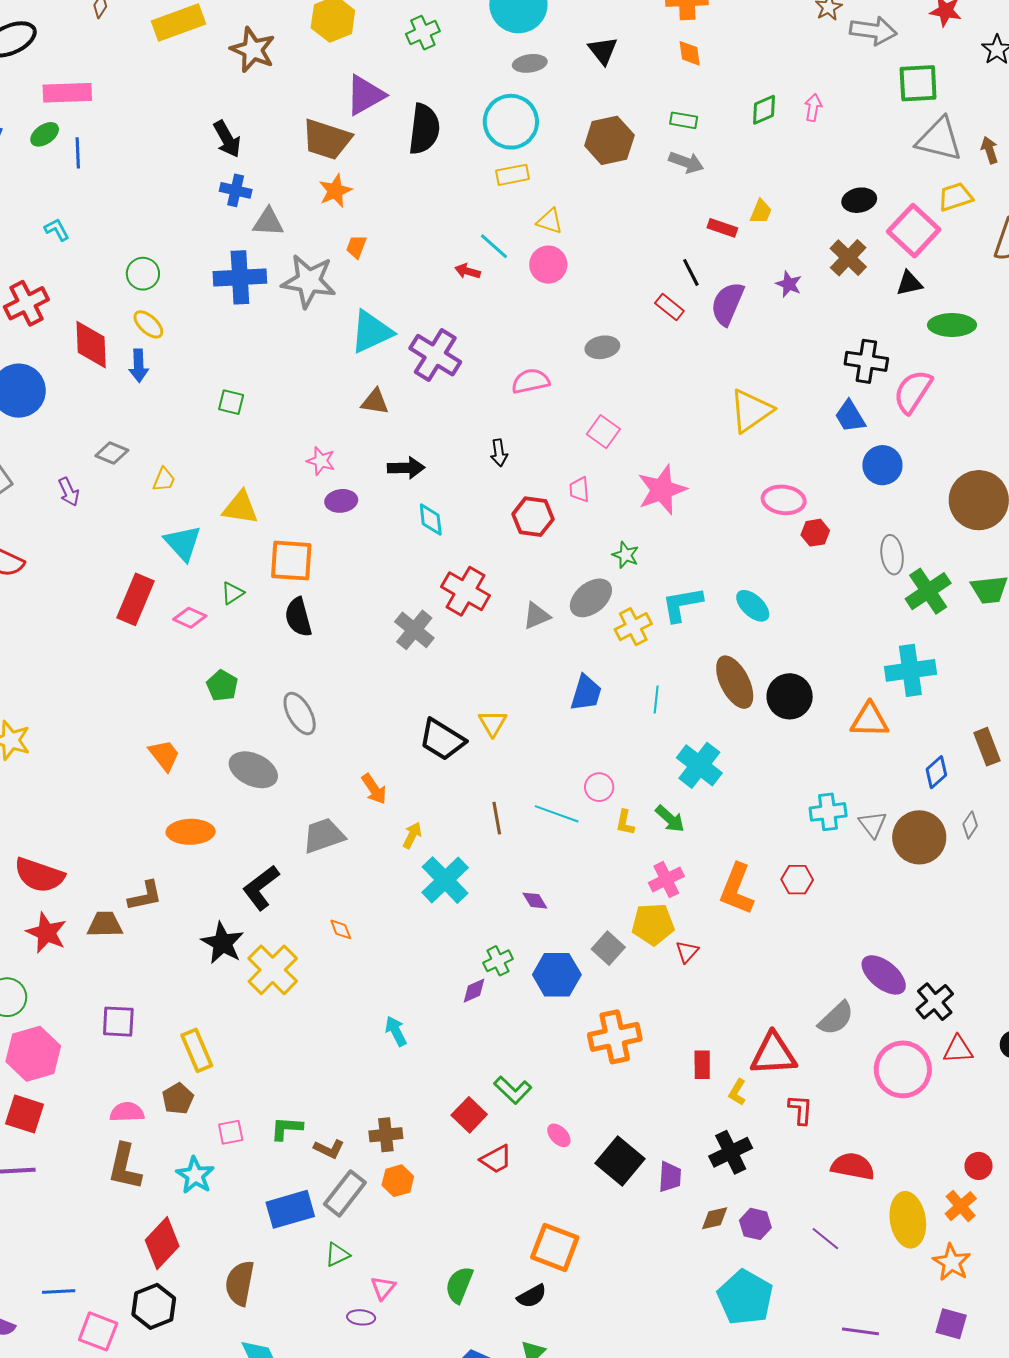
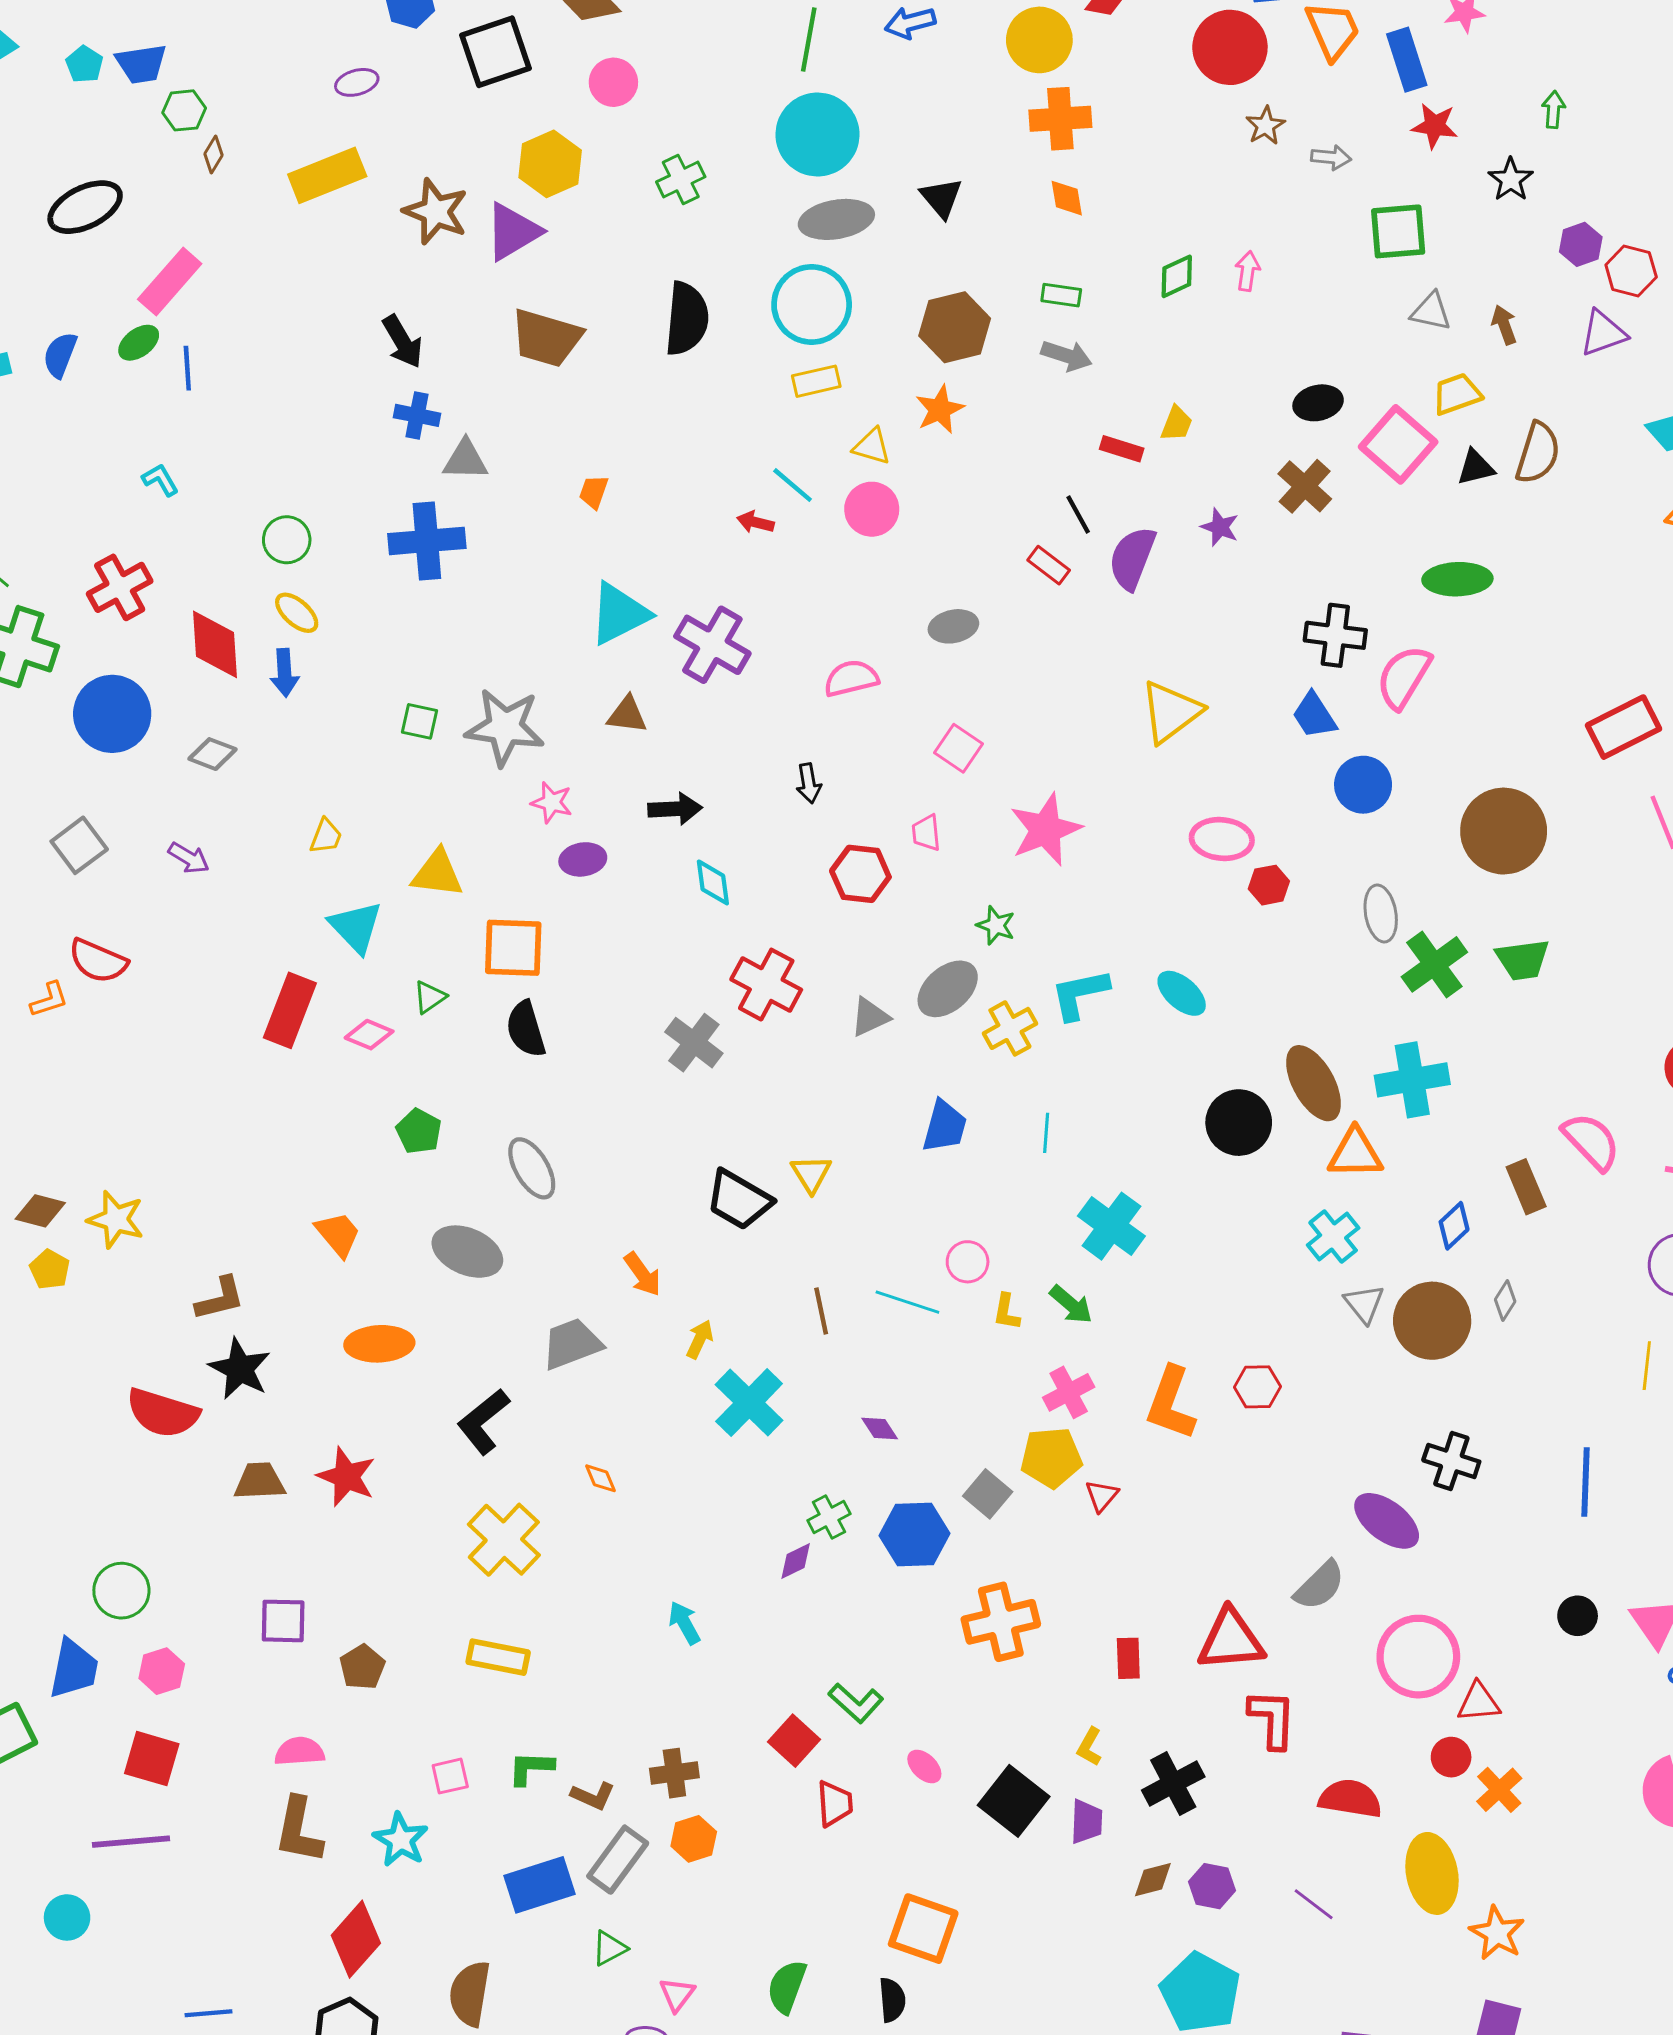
gray arrow: (873, 31) -> (1331, 157), size x0.6
gray ellipse: (530, 63) -> (836, 219), size x1.5
pink rectangle: (67, 93) -> (170, 282), turned -45
purple triangle: (365, 95) -> (513, 232), moved
gray triangle: (939, 139) -> (1431, 312), size x0.6
orange star: (335, 191) -> (940, 409), moved
gray star: (309, 281) -> (505, 727), moved
black triangle: (909, 283) -> (1476, 467), moved
gray diamond: (112, 453) -> (213, 754), moved
purple arrow: (69, 492) -> (189, 858), turned -32
brown ellipse: (735, 682) -> (1314, 1083), moved
cyan cross: (828, 812) -> (1333, 1237), moved, turned -30
brown L-shape: (145, 896) -> (220, 1299), moved
red star: (46, 933) -> (346, 1477), moved
black star: (223, 943) -> (240, 1369), moved
black cross: (935, 1002) -> (1451, 1461), moved, turned -30
red triangle: (958, 1049) -> (1479, 1702), moved
yellow rectangle: (197, 1050) -> (498, 1657), moved, turned -54
pink hexagon: (33, 1054) -> (162, 1671), size x0.6
yellow L-shape: (737, 1092) -> (1089, 1747), moved
brown pentagon: (178, 1099) -> (362, 1667), moved
red L-shape: (800, 1110) -> (1272, 1719), size x1.4
red trapezoid: (496, 1159) -> (835, 1804), turned -64
red circle: (978, 1166) -> (1451, 1757), moved
orange cross: (961, 1206) -> (1499, 1790), moved
black semicircle: (532, 1296) -> (892, 2000), turned -64

